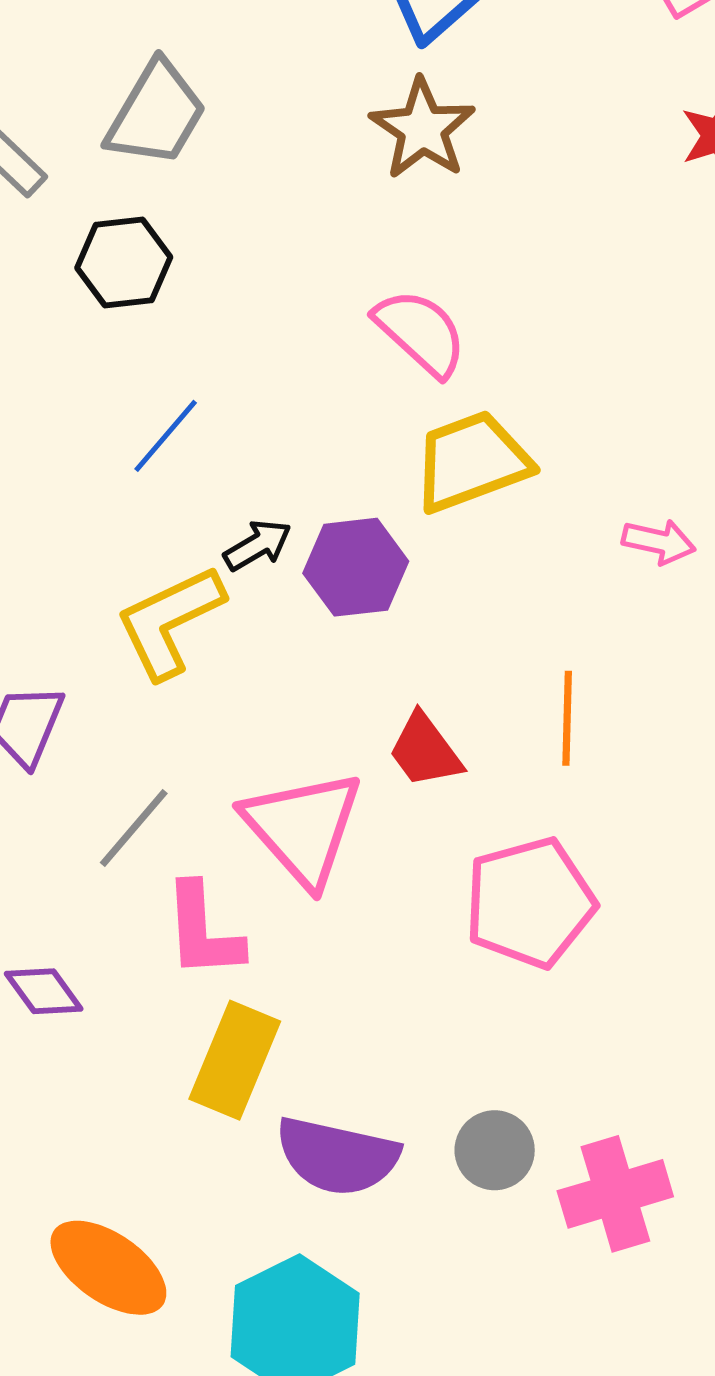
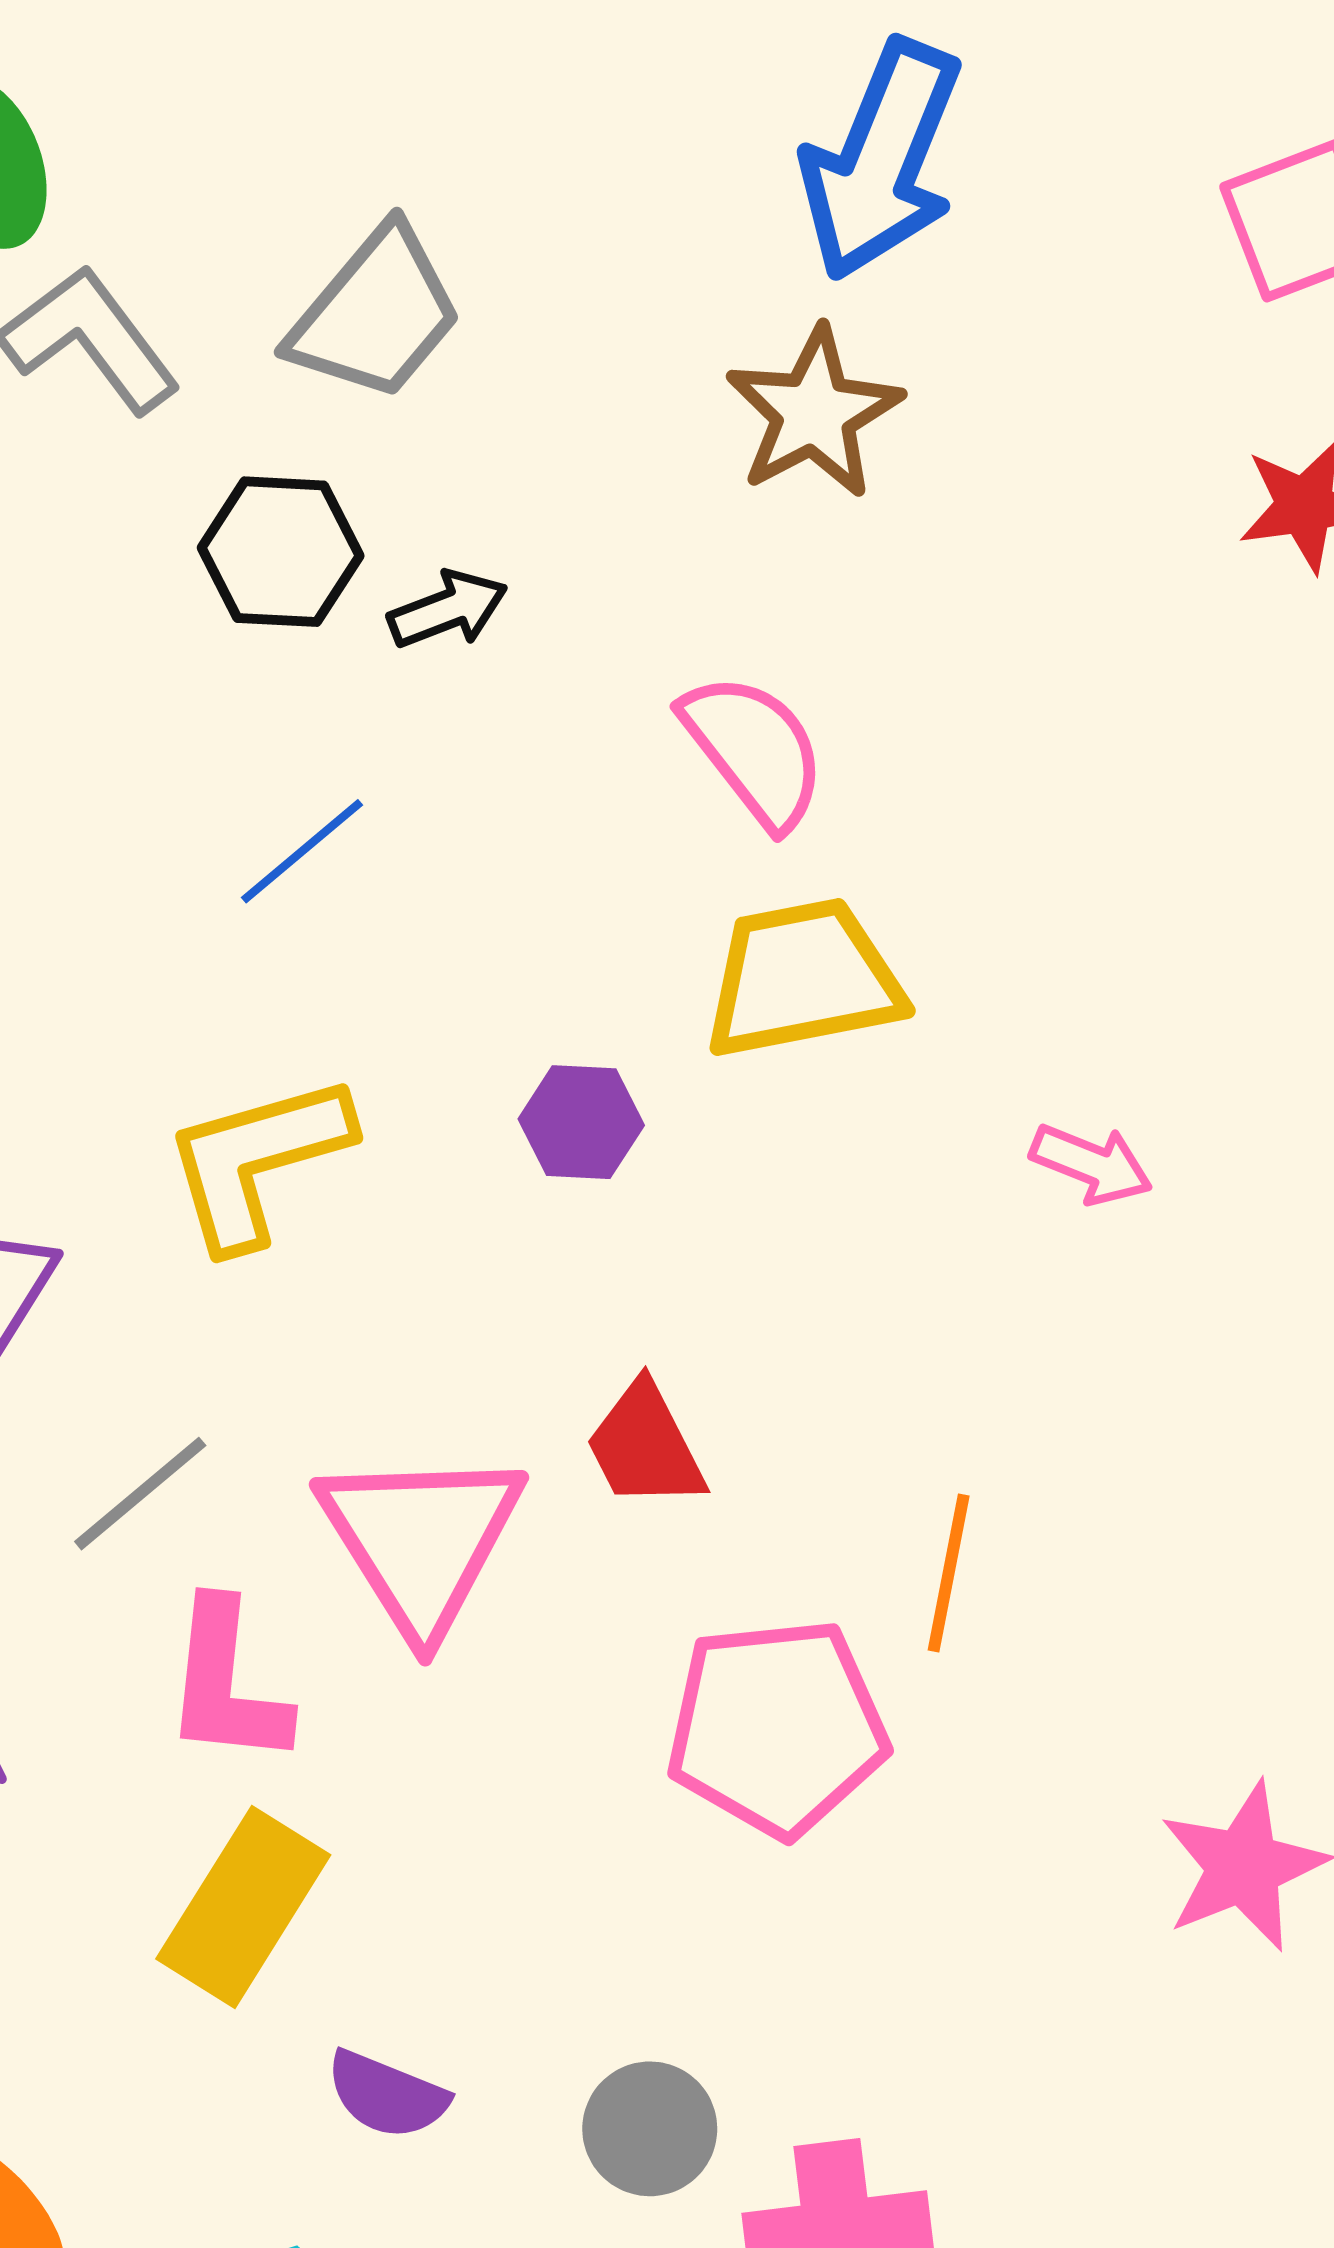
black arrow: (258, 545) -> (448, 609), moved
purple hexagon: (356, 567) -> (581, 1122), size x0.7
orange line: (567, 718) -> (949, 1573), moved
purple semicircle: (337, 1156) -> (387, 2095), size x0.6

